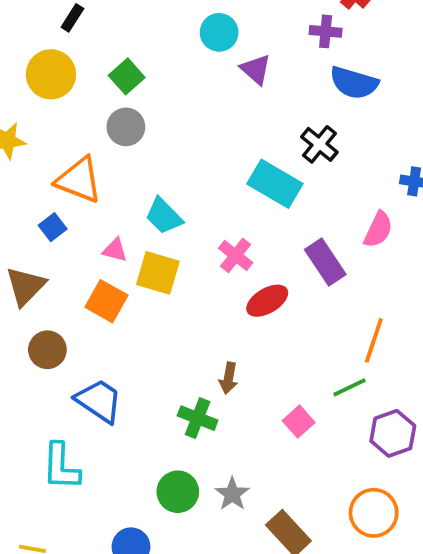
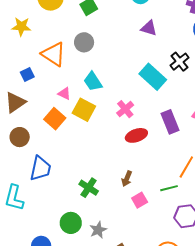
purple triangle: (256, 69) -> (149, 28), moved, turned -36
gray circle: (126, 127) -> (84, 42), moved
blue square: (53, 227) -> (27, 74), moved
brown arrow: (228, 378) -> (127, 179), moved
blue trapezoid: (99, 401) -> (40, 168), turned 56

